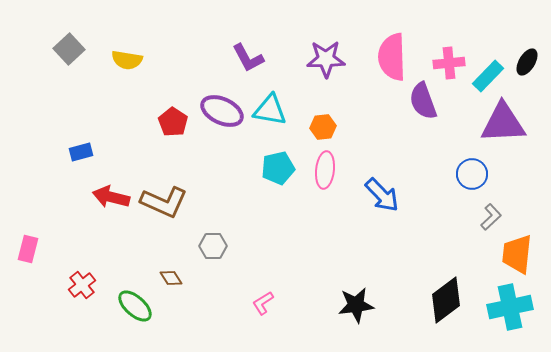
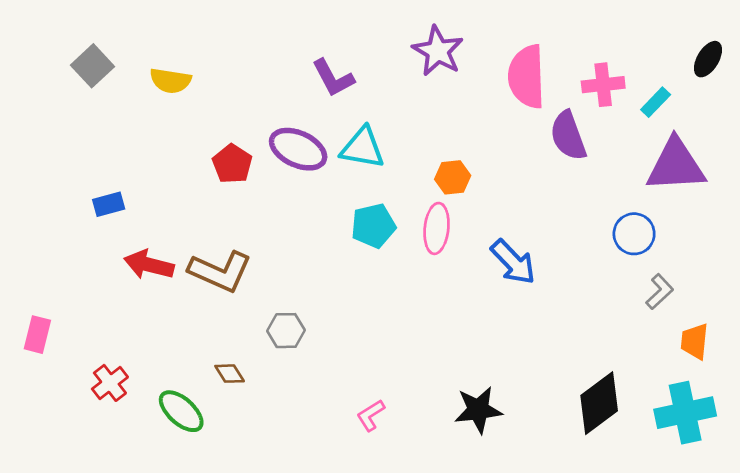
purple star: (326, 59) -> (438, 51), moved, turned 30
black ellipse: (527, 62) -> (708, 59), moved
cyan rectangle: (488, 76) -> (656, 102), size x0.7
orange hexagon: (323, 127) -> (453, 177), moved
orange trapezoid: (517, 254) -> (695, 341), size x0.7
pink L-shape: (263, 303) -> (371, 415), moved

